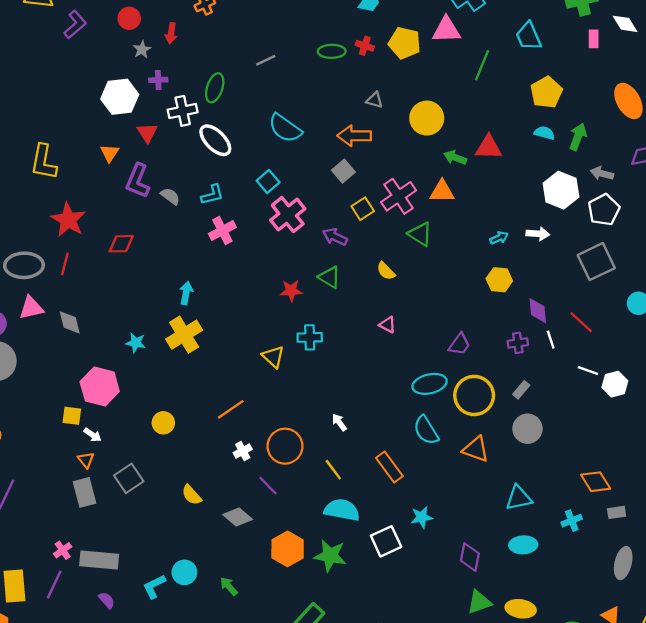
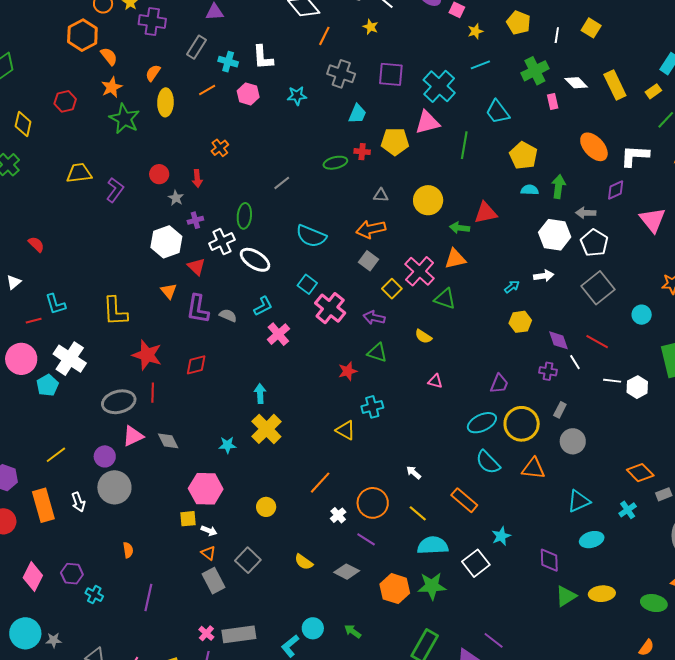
purple cross: (518, 343) -> (548, 371), turned 30

